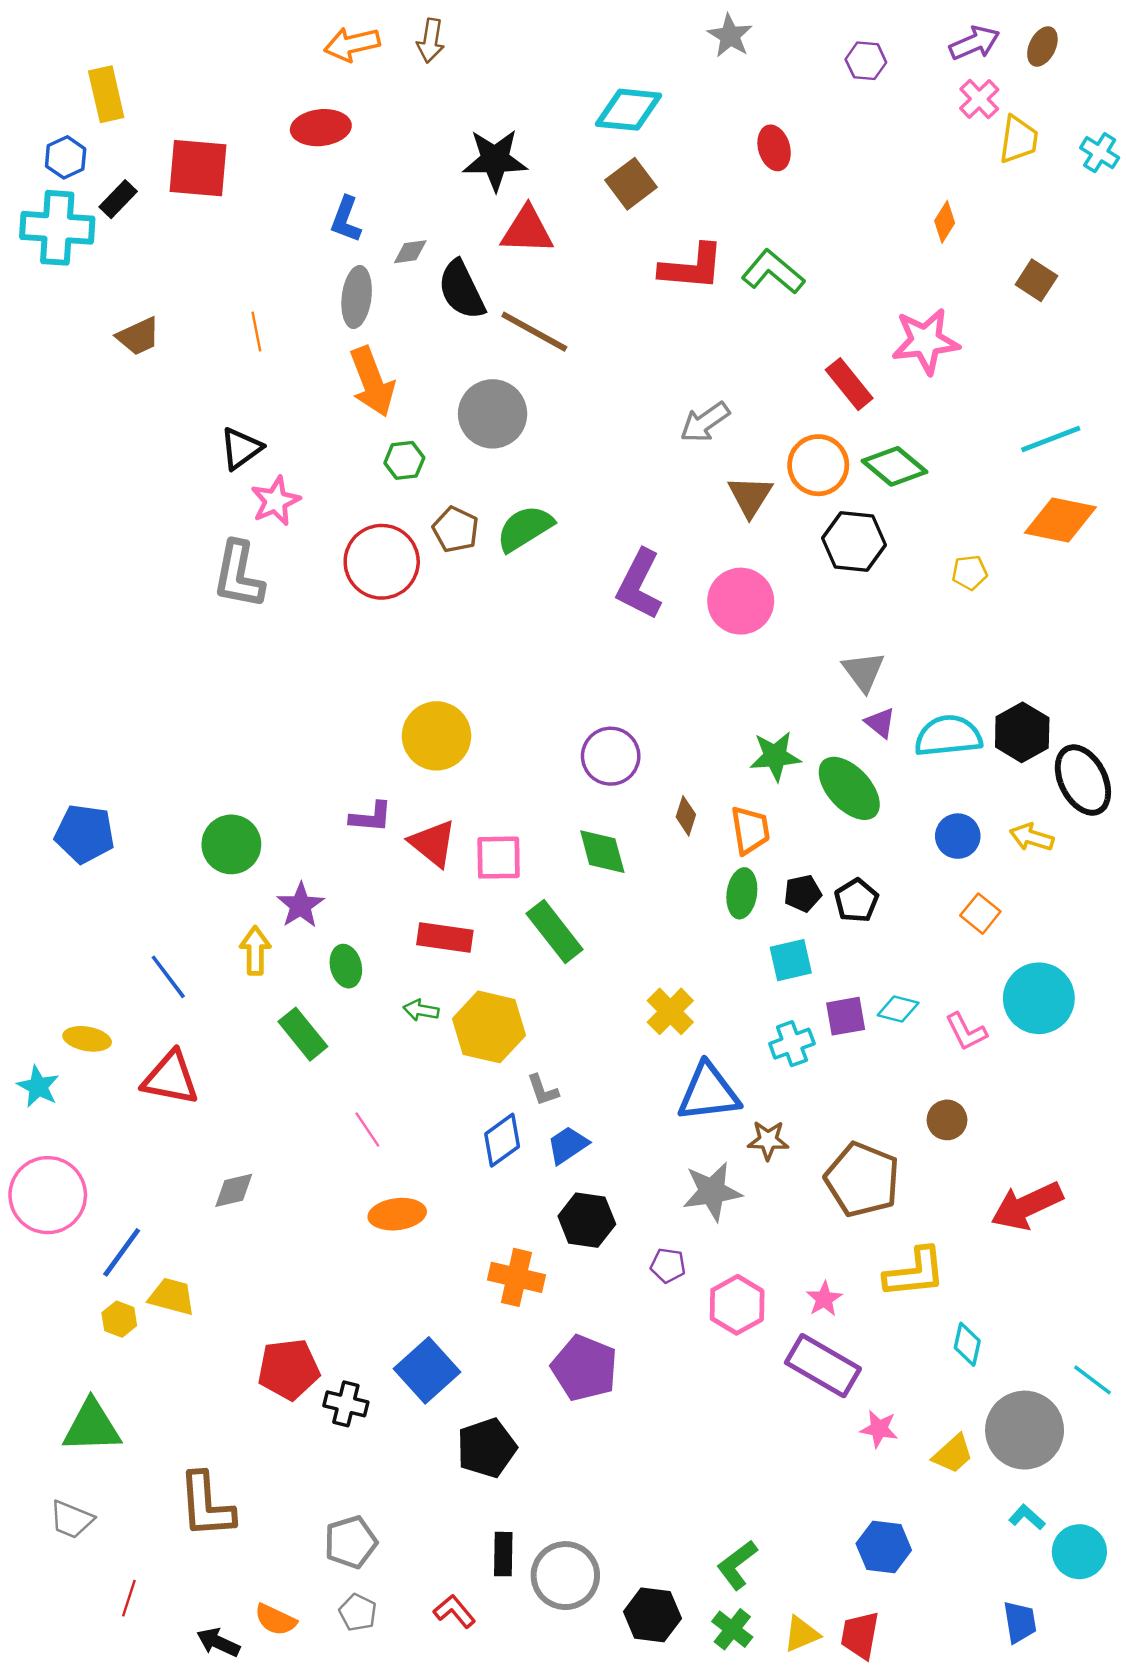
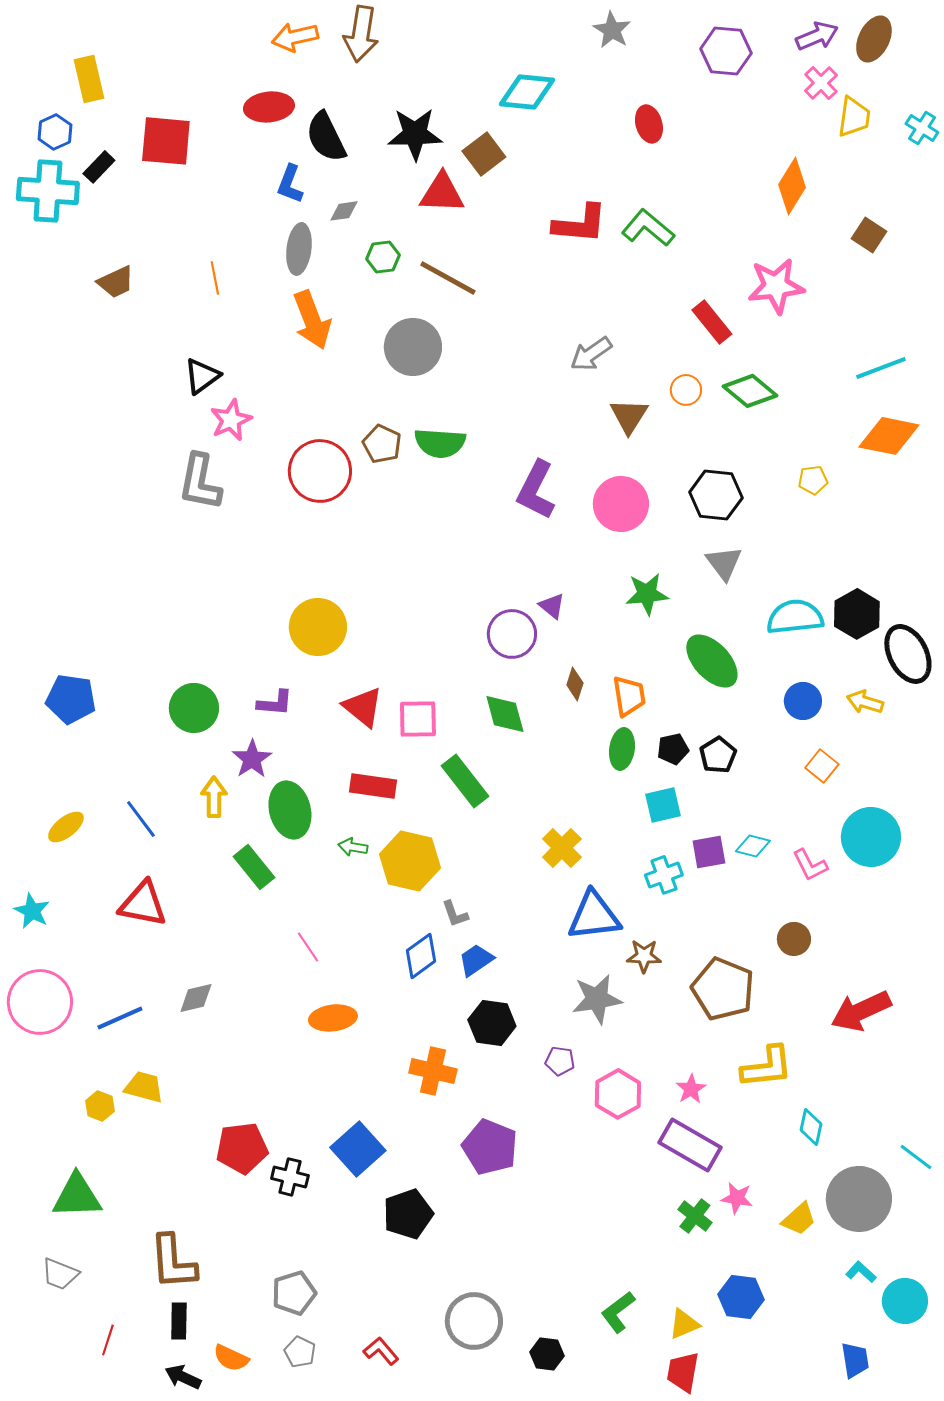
brown arrow: (431, 41) -> (361, 34), size x1.5
brown ellipse: (1042, 47) -> (874, 39), size x1.4
purple hexagon: (866, 61) -> (726, 51), size x1.5
brown square: (631, 184) -> (484, 154), moved
orange diamond: (945, 222) -> (792, 186), size x1.6
black semicircle: (462, 290) -> (326, 137), moved
green hexagon: (404, 460) -> (383, 257), moved
orange circle: (818, 465) -> (686, 390), size x0.6
green semicircle: (525, 528) -> (440, 443), turned -144
black hexagon: (854, 541) -> (716, 495), moved
purple triangle: (880, 723) -> (552, 606), moved
yellow circle: (437, 736) -> (318, 627), moved
green star: (775, 756) -> (647, 594), moved
purple L-shape: (371, 817) -> (275, 703), moved
green ellipse: (346, 966) -> (290, 810), size x1.6
yellow ellipse: (87, 1039) -> (66, 827), moved, turned -48
blue line: (122, 1252) -> (120, 1018), moved, turned 30
black rectangle: (503, 1554) -> (179, 1321), moved
black hexagon: (652, 1615) -> (547, 1354), size x0.7
green cross: (732, 1629) -> (695, 1216), moved
yellow triangle: (801, 1634) -> (684, 1324), moved
red trapezoid: (860, 1635) -> (683, 1372), moved

